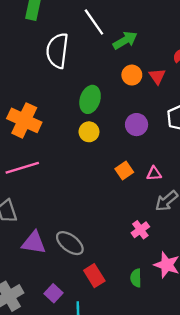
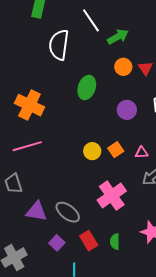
yellow circle: (89, 132) -> (92, 151), moved
pink cross: (140, 230) -> (112, 196), moved, size x1.8
green semicircle: (136, 278) -> (115, 242), moved
purple square: (54, 293) -> (57, 243), moved

